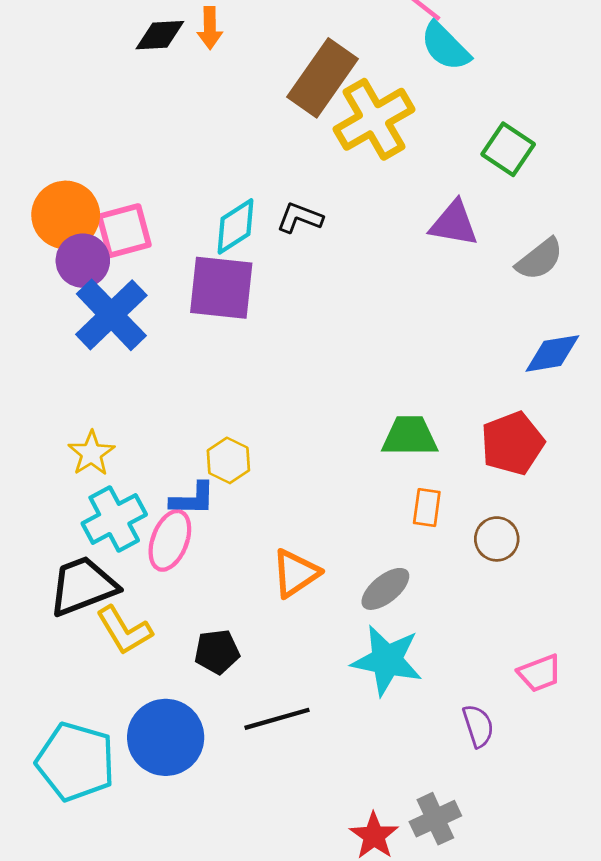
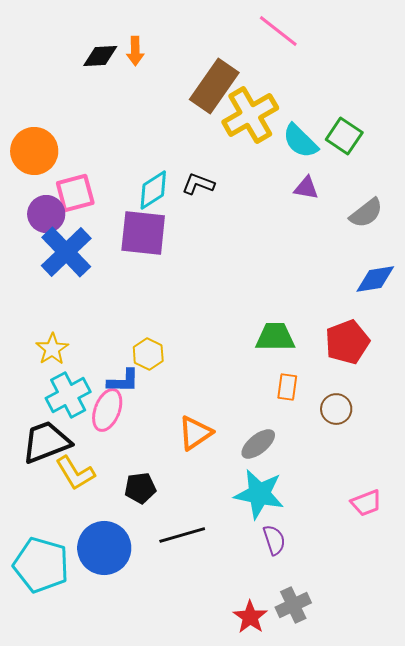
cyan semicircle: (445, 47) -> (300, 141), moved
orange circle: (66, 215) -> (34, 151), moved
purple triangle: (454, 223) -> (306, 188), size x0.7
purple semicircle: (478, 726) -> (274, 540), moved

